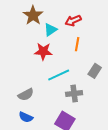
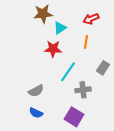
brown star: (33, 15) -> (43, 14), turned 30
red arrow: (73, 21) -> (91, 19), moved
cyan line: (59, 75) -> (68, 72), turned -30

